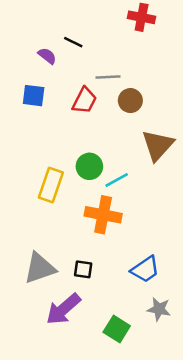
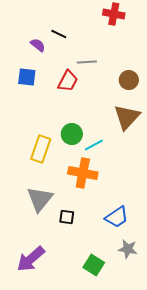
brown circle: (130, 101) -> (129, 80), moved
gray triangle: (40, 268) -> (40, 199), moved, turned -32
purple arrow: (63, 309) -> (31, 259), moved

